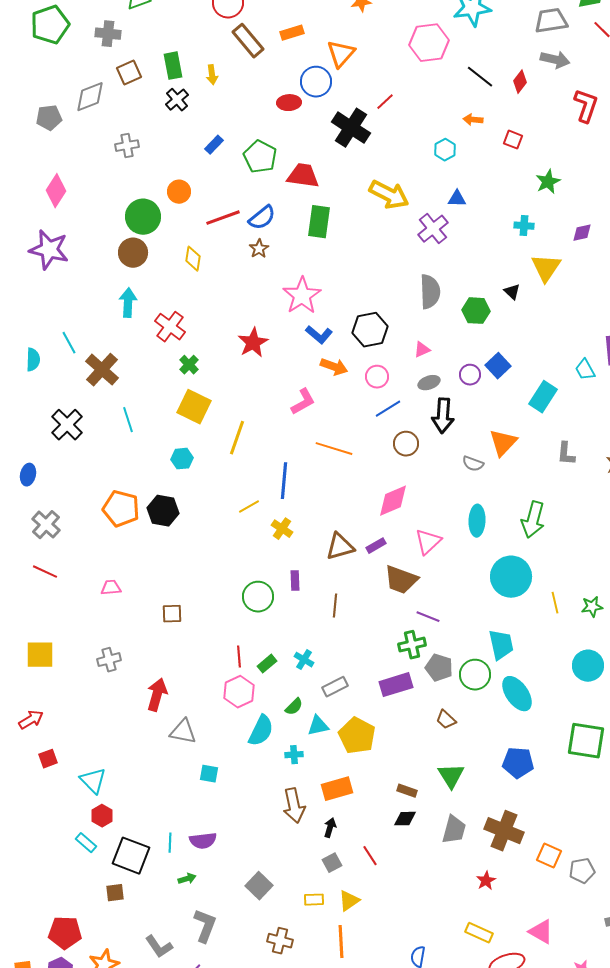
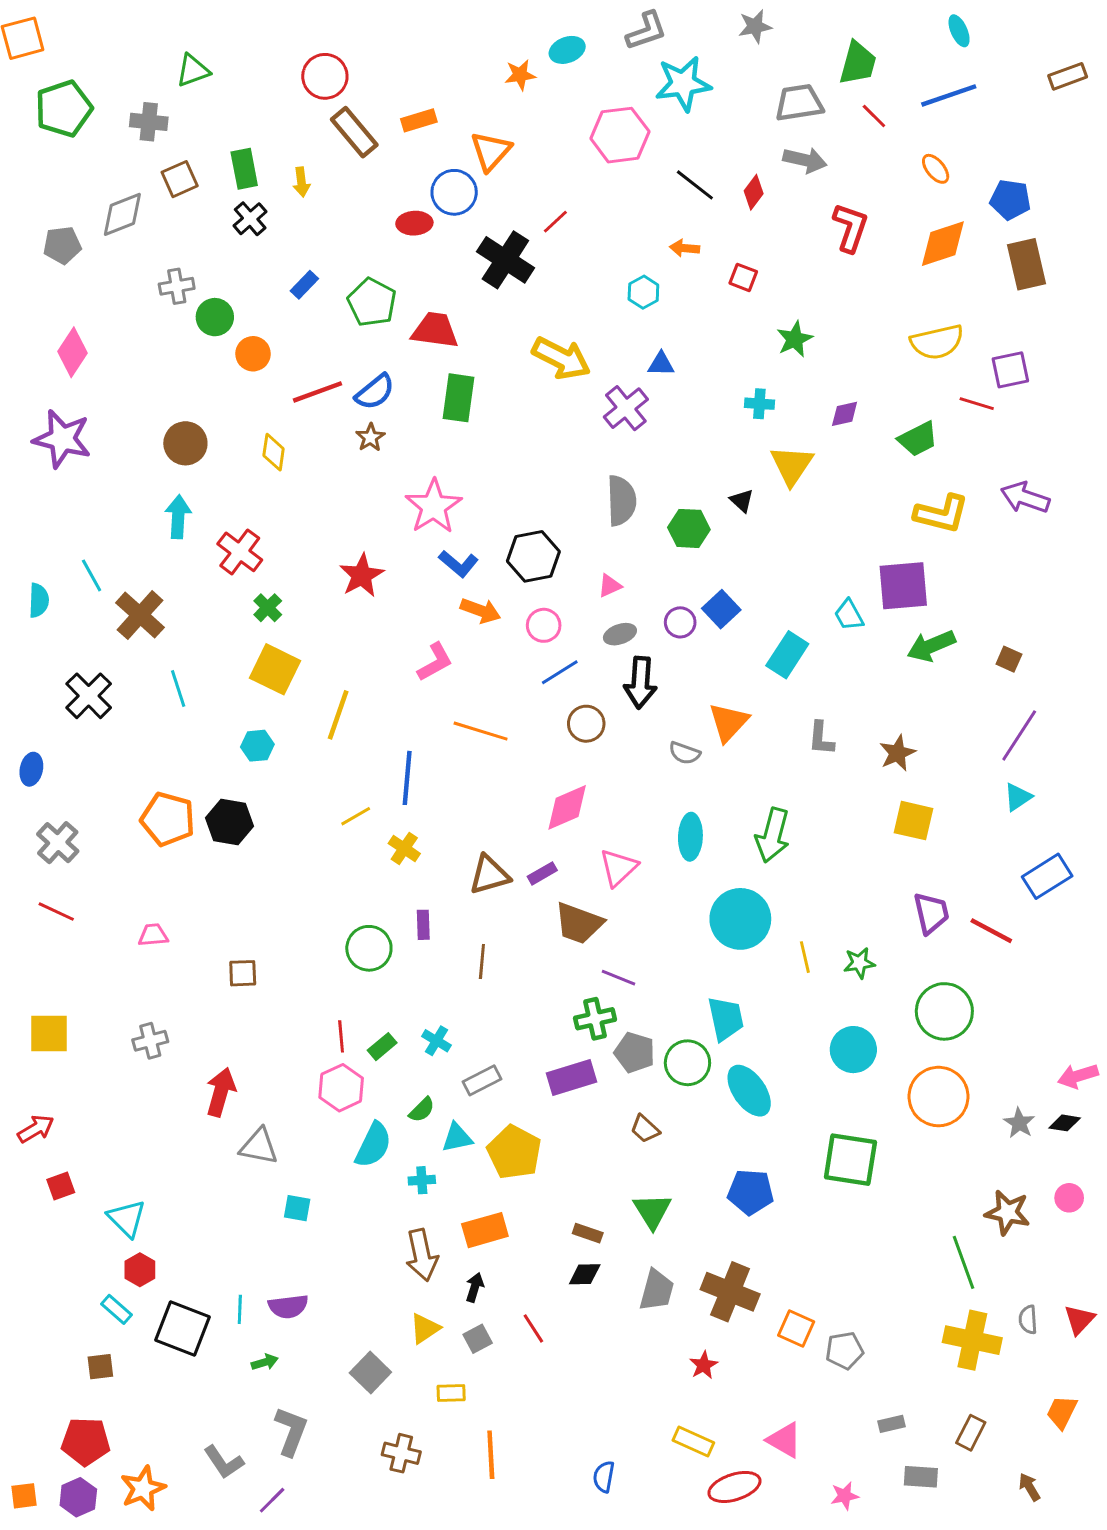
green circle: (143, 217) -> (215, 317), moved, size x0.7
brown square: (115, 893) -> (100, 1367), moved
yellow triangle: (349, 901) -> (425, 1328), moved

